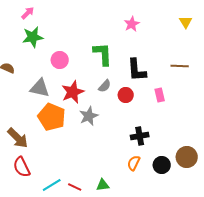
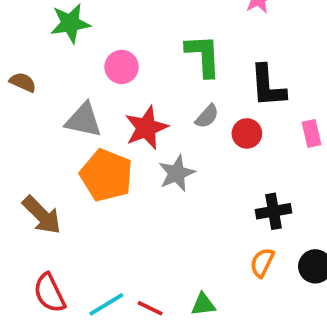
red semicircle: (22, 167) -> (49, 293), moved

